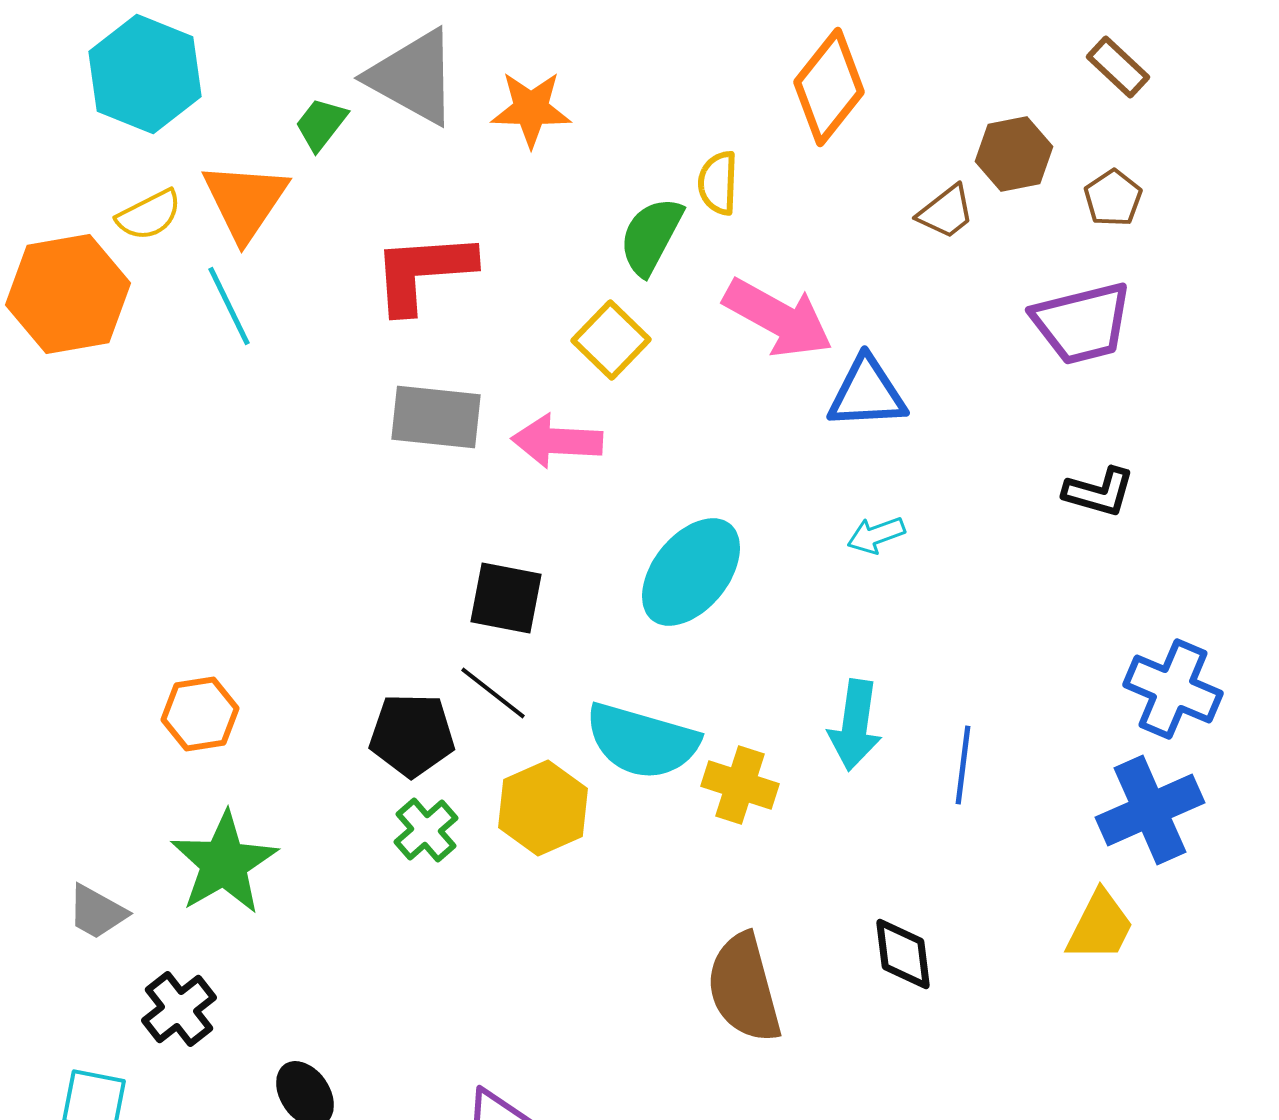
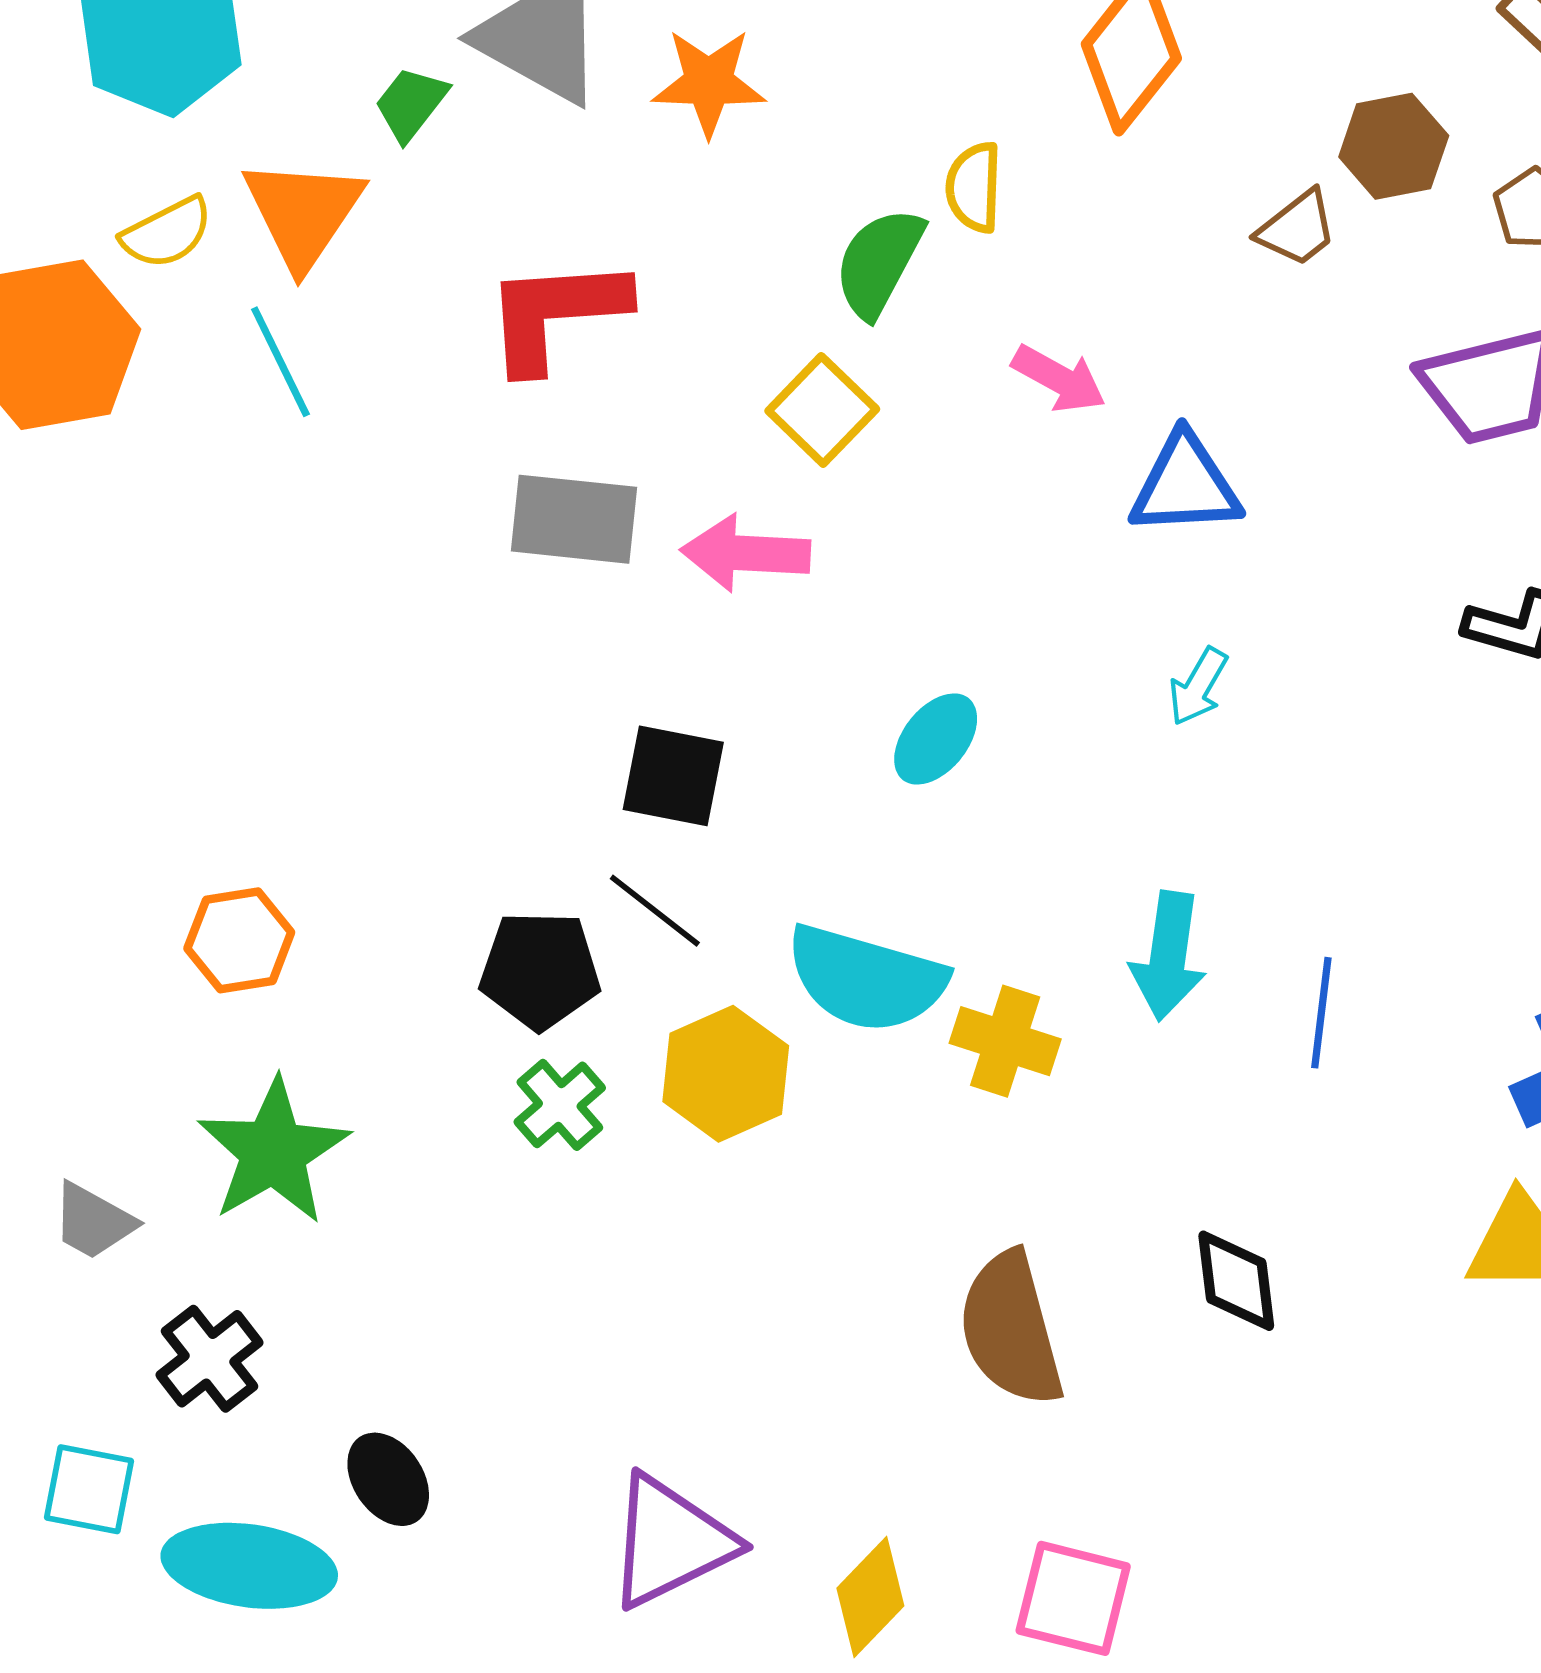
pink arrow: (778, 318) -> (1059, 379), size x0.6
cyan arrow: (876, 535) -> (1198, 687), turned -40
cyan ellipse: (691, 572) -> (936, 739), size x0.6

